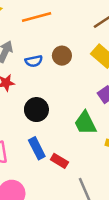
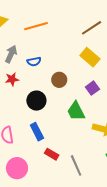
brown circle: (62, 56) -> (59, 80), moved
red rectangle: (59, 161) -> (52, 154), moved

